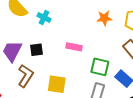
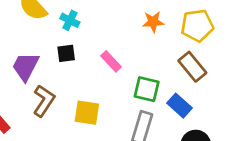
pink rectangle: (74, 47) -> (111, 61), turned 35
black square: (36, 50) -> (66, 53), moved

